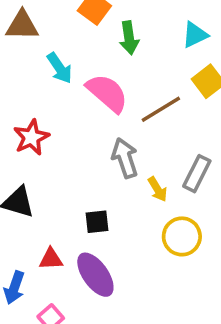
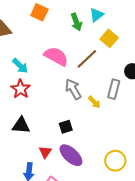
green arrow: (129, 38) -> (76, 22), moved
cyan arrow: (60, 68) -> (20, 66), moved
yellow circle: (182, 236) -> (115, 161), moved
red triangle: (51, 259) -> (45, 152), turned -40

